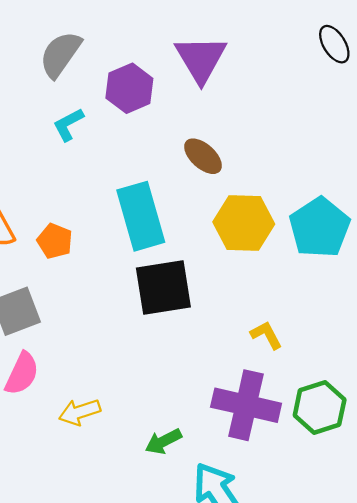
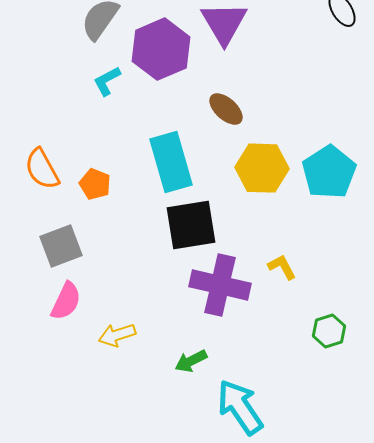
purple hexagon: (129, 88) -> (161, 49), size x1.4
purple cross: (246, 405) -> (220, 285), moved
green hexagon: (320, 407) -> (329, 331), size x0.7

